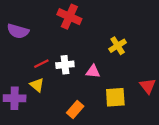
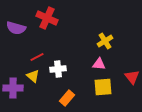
red cross: (69, 17) -> (47, 18), moved
white cross: (65, 65) -> (58, 69), moved
pink triangle: (93, 71) -> (99, 64), moved

